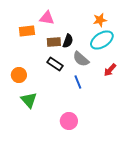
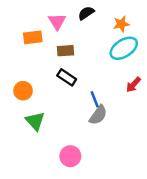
pink triangle: (47, 18) -> (57, 22), turned 49
black semicircle: (68, 41) -> (86, 13), moved, turned -144
gray semicircle: (81, 59) -> (98, 115), moved, turned -96
pink circle: (69, 121) -> (70, 156), moved

